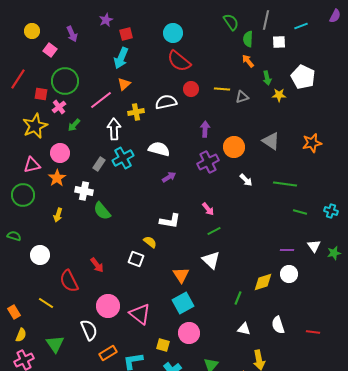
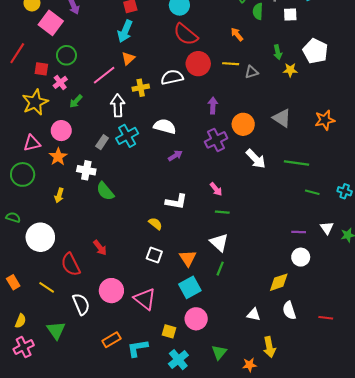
pink square: (50, 50) -> (51, 23), size x1.6
orange arrow: (248, 61) -> (237, 34), moved
green circle: (65, 81) -> (66, 55), size x0.7
red circle: (191, 89) -> (198, 64), size x1.5
white arrow: (246, 180) -> (256, 159), size x1.5
green line: (214, 231) -> (222, 212), turned 32
white circle: (40, 255) -> (40, 237), size x1.4
white square: (136, 259) -> (154, 255), moved
yellow diamond: (263, 282) -> (279, 282), moved
green line: (238, 298) -> (220, 269), moved
orange rectangle: (14, 312) -> (13, 282), moved
white semicircle: (89, 330) -> (81, 304), moved

